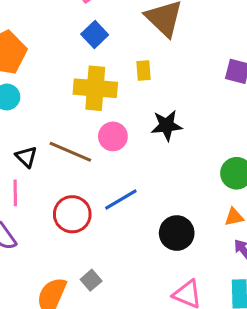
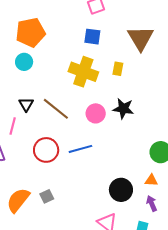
blue square: (95, 35) -> (92, 37), turned 36
pink circle: (113, 136) -> (96, 113), moved
black circle: (177, 233) -> (121, 190), moved

